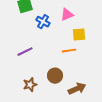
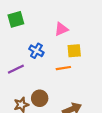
blue cross: (43, 22) -> (36, 51), moved
brown circle: (55, 76) -> (40, 98), moved

